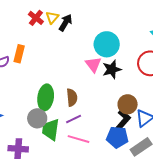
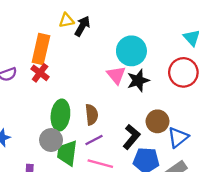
yellow triangle: (52, 17) -> (66, 20), turned 40
red cross: (36, 18) -> (40, 73), moved
orange rectangle: (19, 54) -> (41, 49), moved, size x1.4
black L-shape: (123, 120) -> (131, 137), moved

